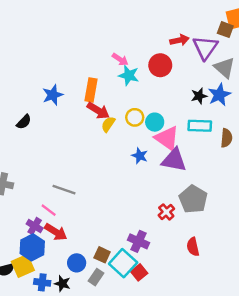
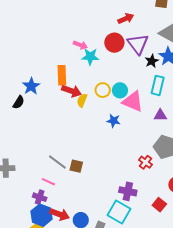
purple triangle: (205, 48) -> (138, 44), moved
black semicircle: (24, 122) -> (19, 102), moved
cyan rectangle: (200, 126) -> (158, 85), turned -66
purple triangle: (174, 160) -> (160, 115), moved, size x0.6
gray line: (64, 190) -> (57, 162), turned 30
red arrow: (56, 232) -> (60, 214), moved
brown square: (102, 255) -> (76, 166), moved
red square: (139, 272) -> (159, 205), moved

